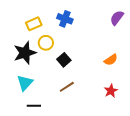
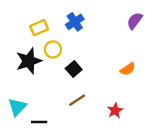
blue cross: (65, 19) -> (75, 22), turned 35
cyan triangle: (25, 83) -> (17, 107), moved
red star: (111, 91) -> (115, 110), moved

